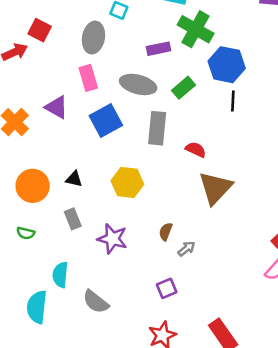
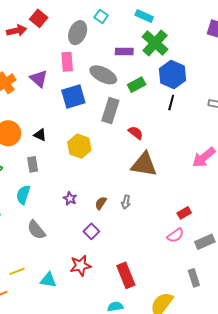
brown triangle: (215, 188) -> (144, 164), turned 44
brown semicircle: (166, 232) -> (101, 203), moved
purple star: (112, 239) -> (70, 199), moved, size x0.6
gray arrow: (186, 249) -> (126, 202), moved, turned 128
cyan semicircle: (60, 275) -> (23, 195), moved
purple square: (167, 288) -> (91, 231), turned -35

